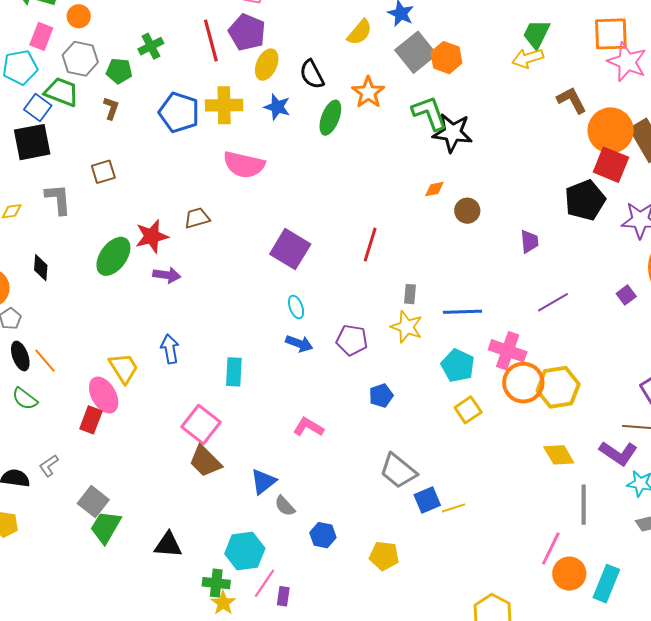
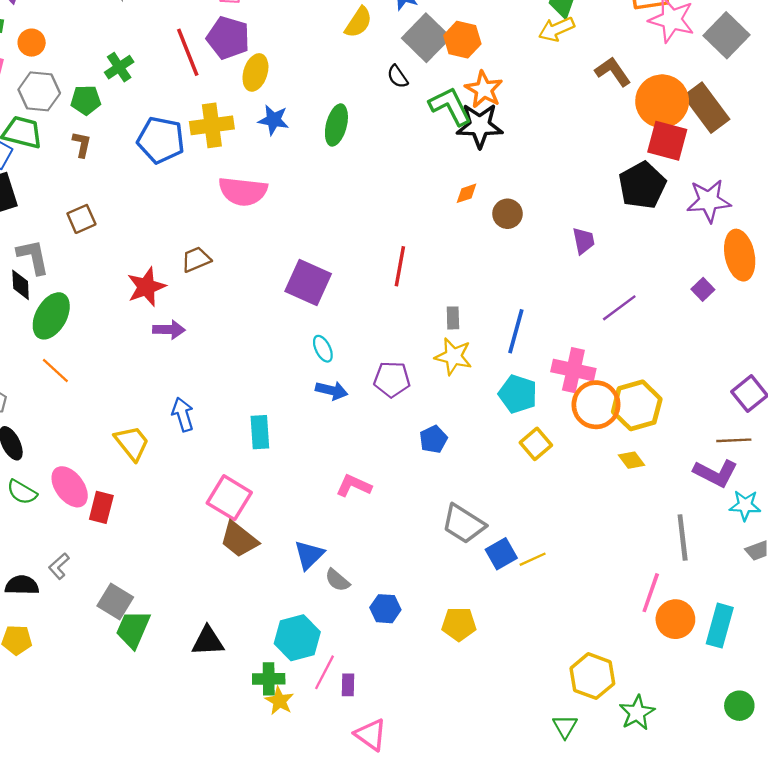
black semicircle: (312, 74) -> (398, 77), moved, size x0.7
orange star: (368, 92) -> (484, 89), moved
green ellipse: (113, 256) -> (51, 316), moved
black diamond: (41, 268) -> (21, 285), moved
blue line: (462, 312) -> (516, 331), turned -66
orange line: (45, 361) -> (55, 371), moved
pink ellipse: (104, 395) -> (70, 487), moved
yellow diamond: (559, 455) -> (632, 460), moved, size x0.7

